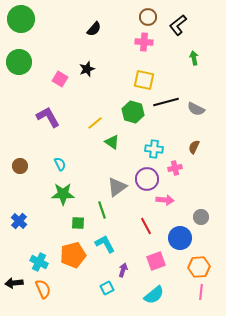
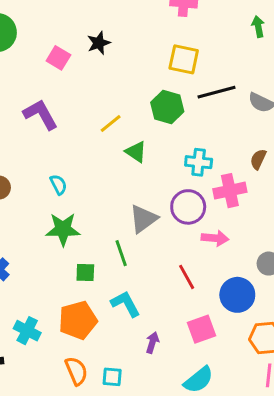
pink cross: (175, 168) -> (230, 191), size x1.5
cyan square: (107, 288) -> (112, 377), moved, turned 32
orange semicircle: (43, 289) -> (76, 371), moved

